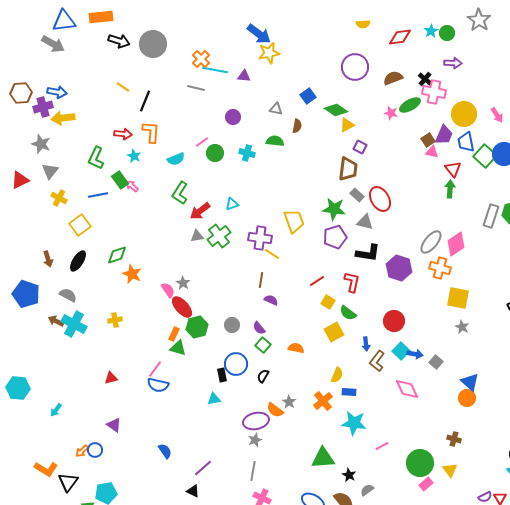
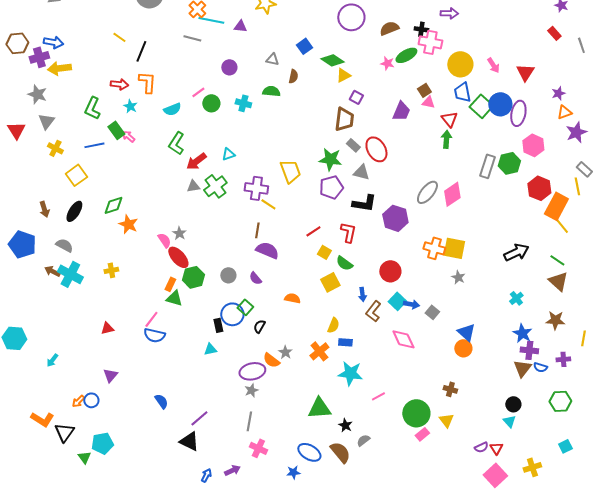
black cross: (425, 79) -> (421, 29), turned -32
purple trapezoid: (444, 135) -> (401, 111), moved
red triangle: (20, 180) -> (16, 130), turned -36
orange cross: (440, 268) -> (434, 248), moved
purple semicircle: (271, 300) -> (267, 250), size x1.6
green square: (263, 345) -> (245, 307), moved
purple triangle: (114, 425) -> (110, 375), turned 35
black triangle: (193, 491) -> (189, 441), size x1.5

